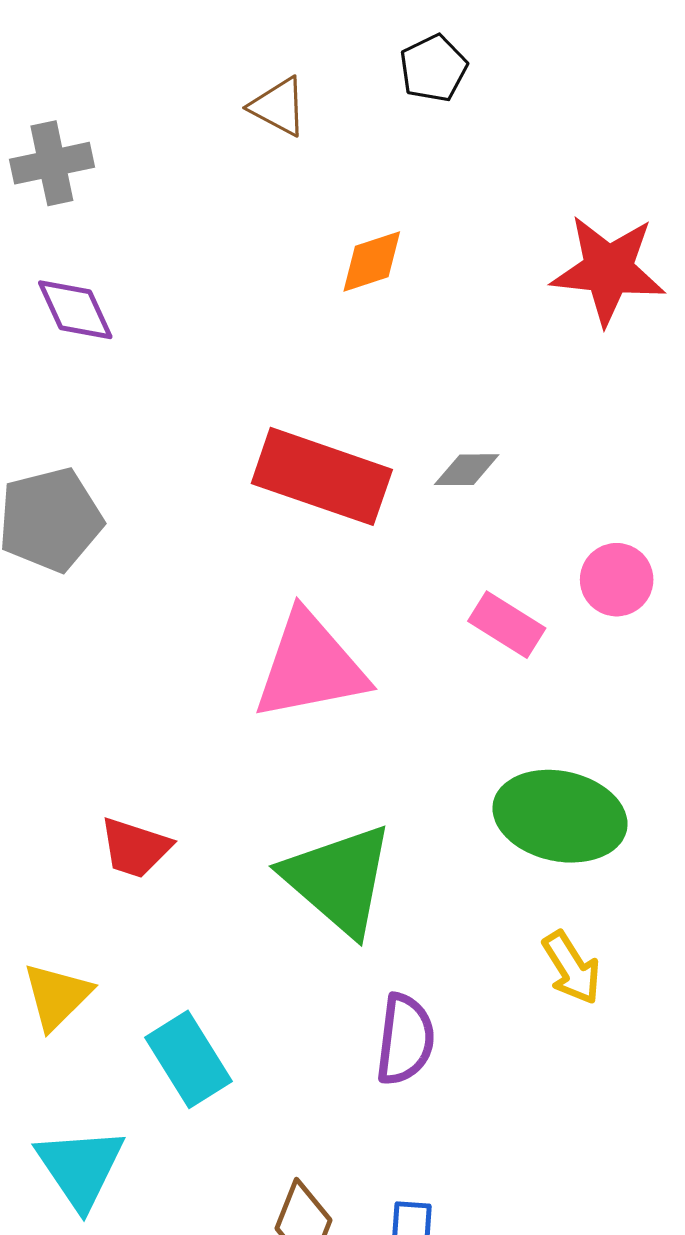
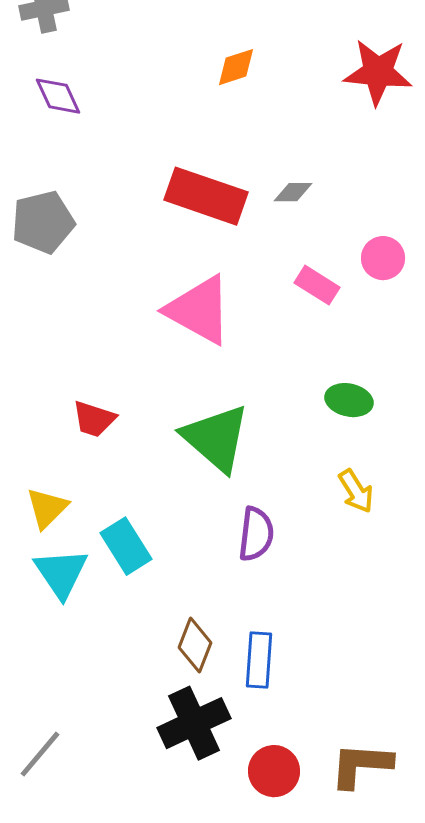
pink triangle: (310, 666) -> (199, 310), turned 40
green ellipse: (560, 816) -> (349, 400), size x0.6
cyan triangle: (80, 1168) -> (61, 573), moved

